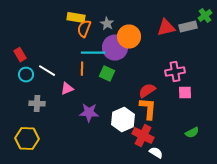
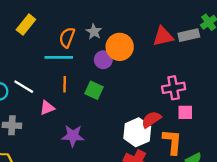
yellow rectangle: (76, 18) -> (26, 25), moved, turned -60
purple circle: (115, 48) -> (103, 60), size x0.6
cyan line: (93, 53) -> (59, 57), moved
red semicircle: (147, 91) -> (151, 119), moved
orange L-shape: (148, 109) -> (172, 142), moved
white hexagon: (123, 120) -> (137, 132), moved

